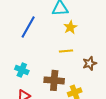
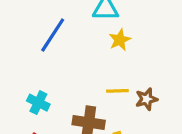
yellow line: (66, 51) -> (117, 91), moved

